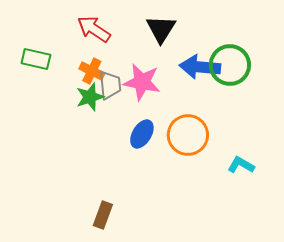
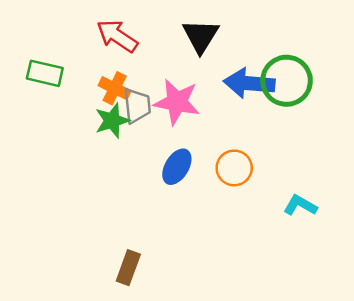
orange circle: (188, 135) -> (234, 168), size x0.7

